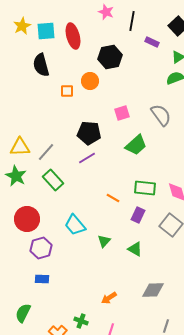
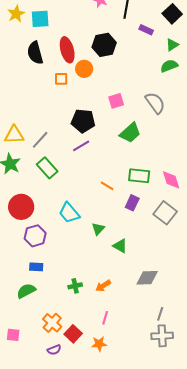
red ellipse: (73, 36) -> (67, 50), moved
green triangle: (135, 249) -> (120, 246), moved
green semicircle: (23, 313) -> (26, 291), moved, turned 36
green cross: (81, 321) -> (75, 286), moved, turned -32

